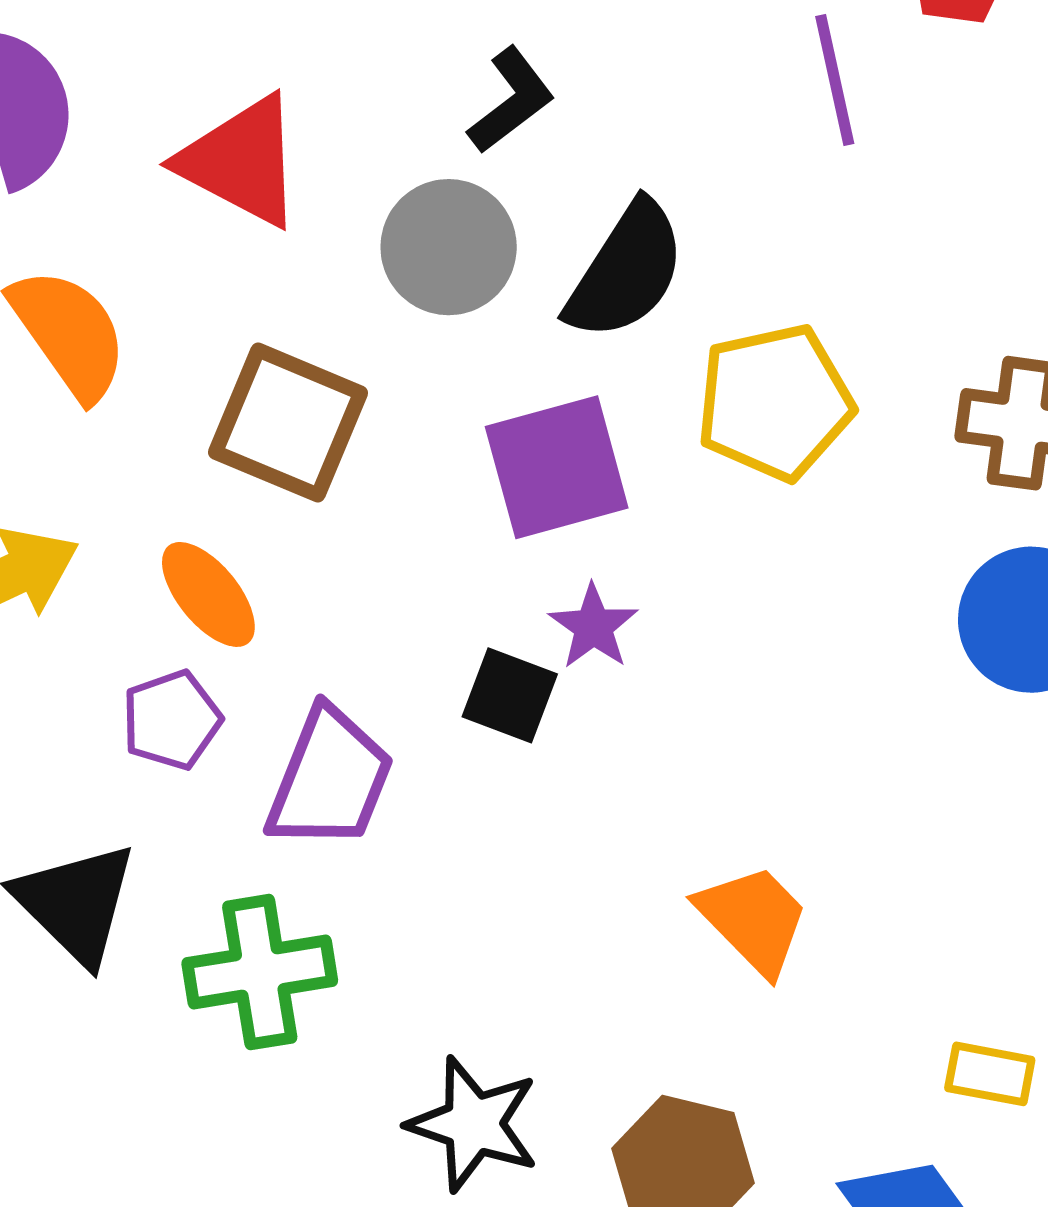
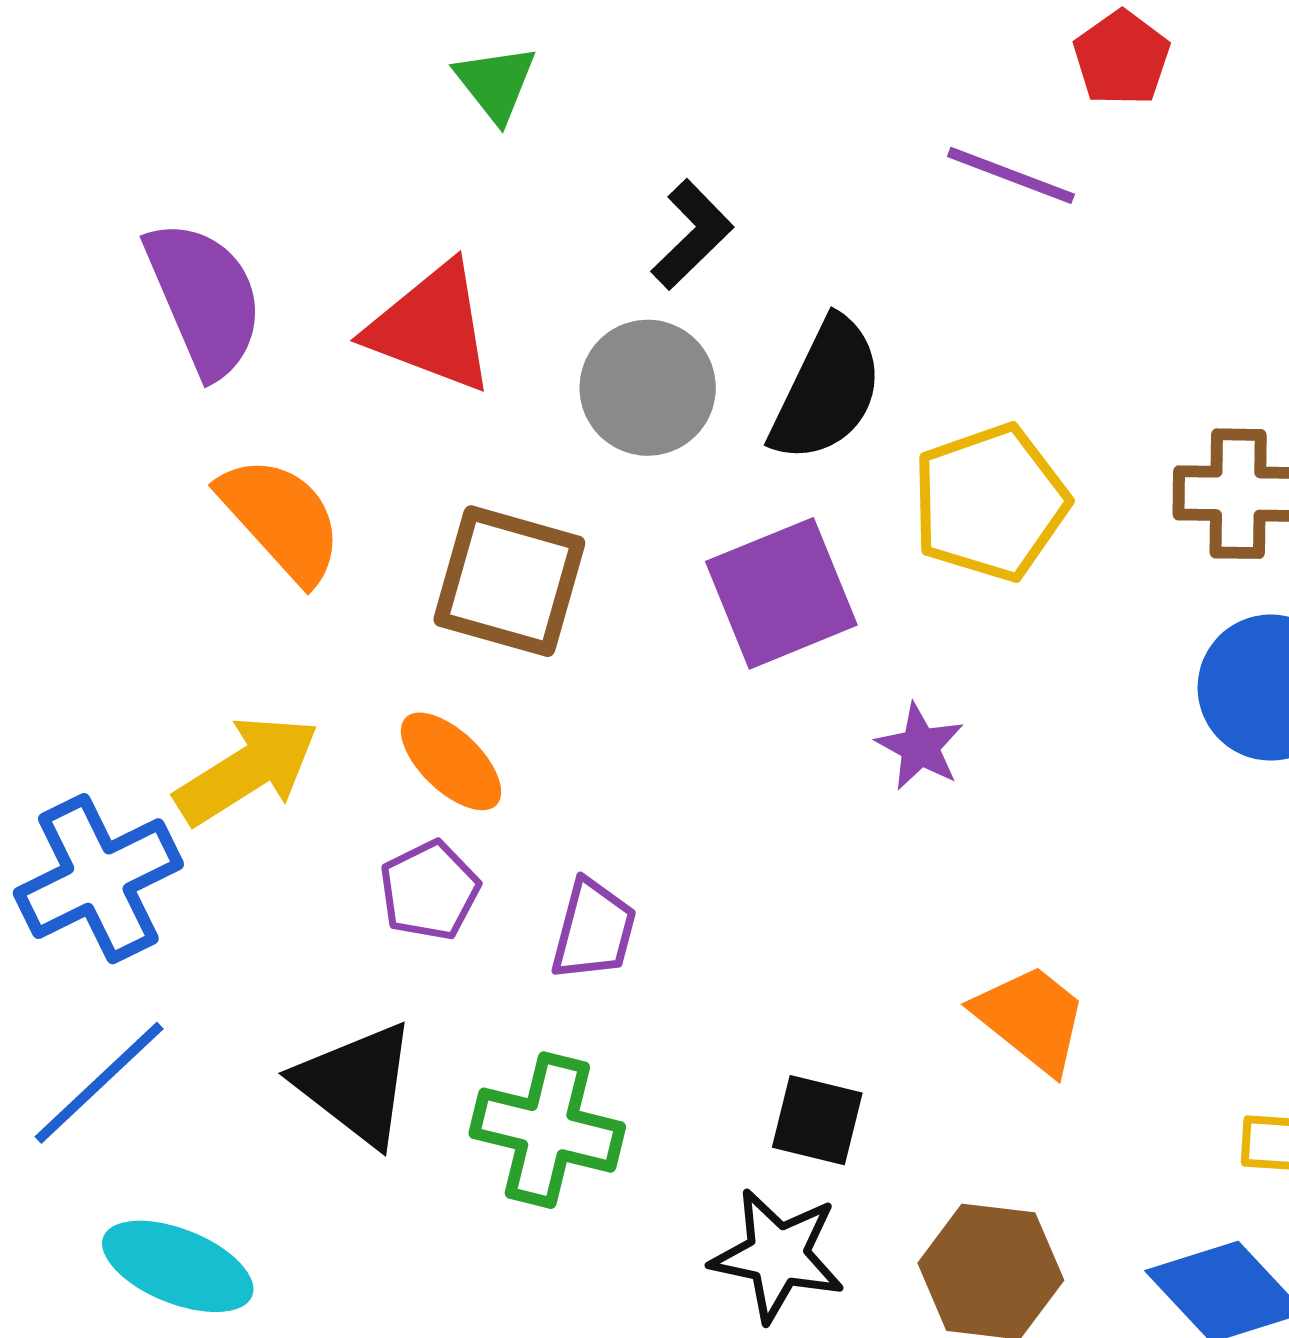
purple line: (835, 80) -> (1011, 175), turned -50
purple star: (593, 627) -> (920, 747), moved
black square: (510, 695) -> (817, 1120), moved
purple trapezoid: (330, 779) -> (594, 930), size x0.7
green cross: (260, 972) -> (547, 1130), turned 30

